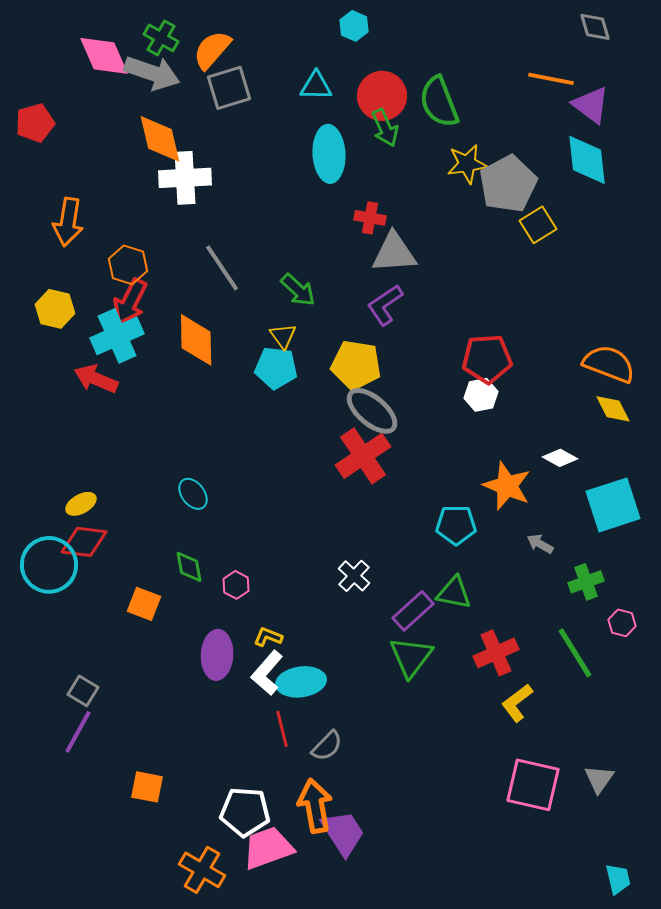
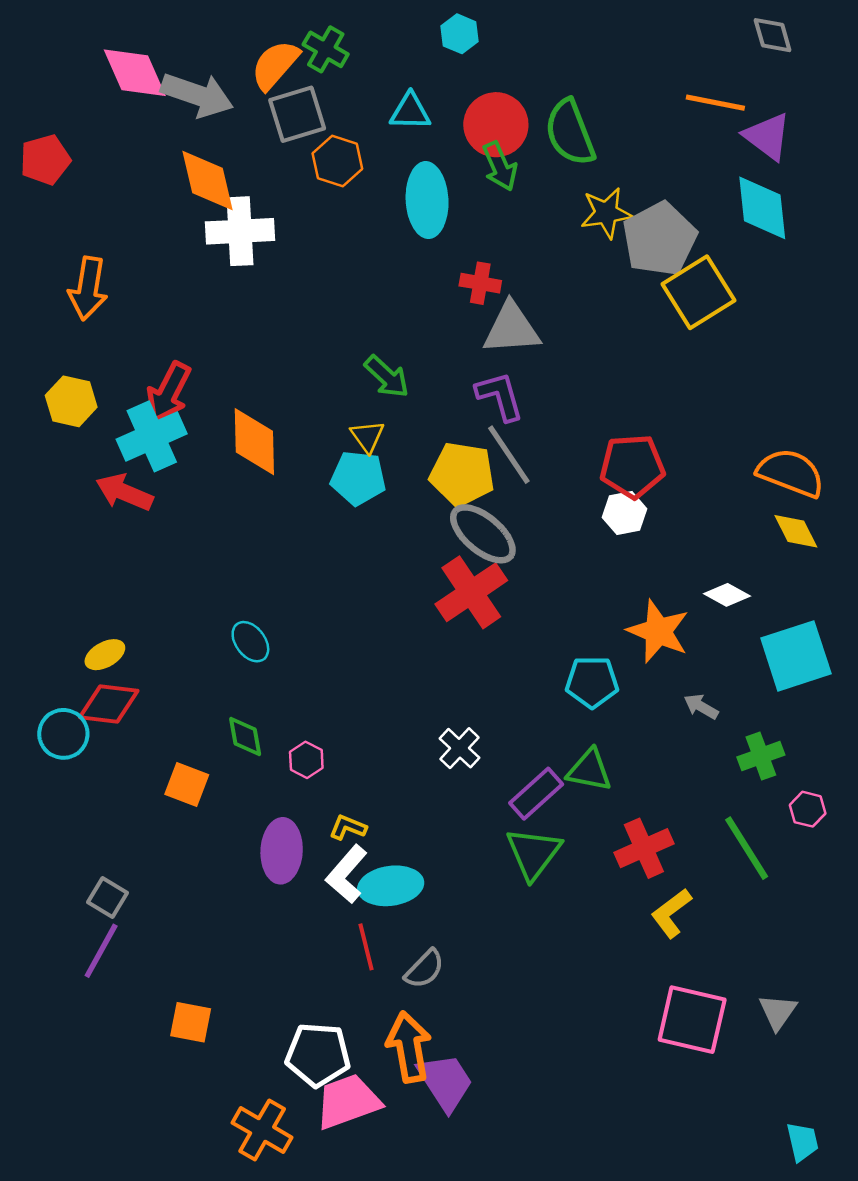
green cross: (161, 38) -> (326, 49), moved
yellow square: (538, 225) -> (699, 292), size x1.5
orange hexagon: (128, 265) -> (337, 161), moved
gray line: (222, 268) -> (509, 455), moved
purple L-shape: (385, 305) -> (500, 396), turned 108
cyan circle: (49, 565) -> (63, 734), size x0.7

